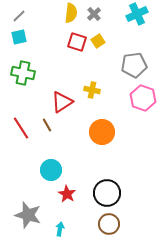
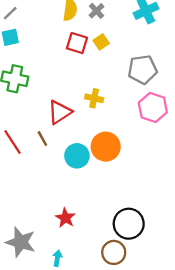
cyan circle: (51, 170) -> (77, 156), moved
black circle: (107, 193) -> (129, 224), moved

